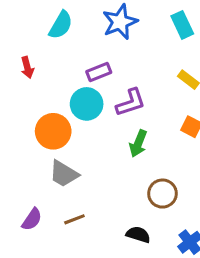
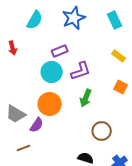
orange circle: (53, 131) -> (50, 104), moved
gray trapezoid: (64, 174) -> (16, 114), moved
purple semicircle: (32, 219) -> (37, 125), moved
brown line: (74, 219) -> (24, 148), moved

